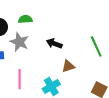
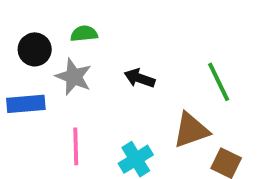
brown triangle: (68, 66) -> (191, 130), moved, size x1.5

